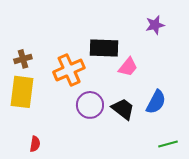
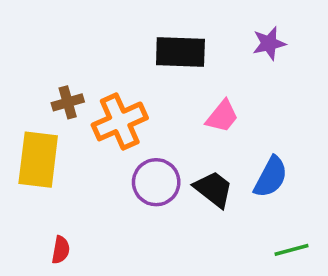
black rectangle: (104, 48) -> (180, 52), moved
brown cross: (23, 59) -> (68, 102), moved

